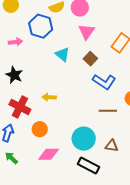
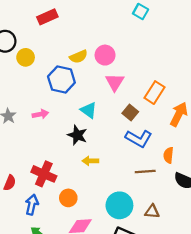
pink arrow: (15, 42) -> (40, 114), moved
brown square: (90, 59) -> (130, 112), moved
black star: (14, 75) -> (77, 135), moved
yellow arrow: (49, 97) -> (90, 161), moved

